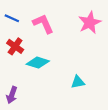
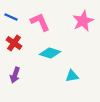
cyan diamond: (38, 63) -> (50, 53), moved
purple arrow: (12, 95) -> (15, 75), moved

